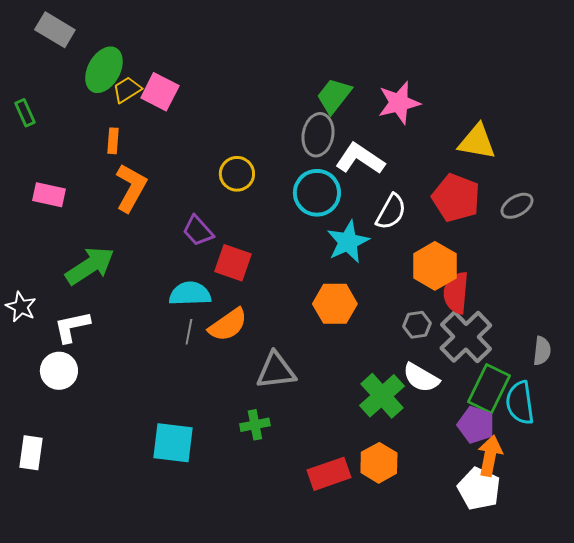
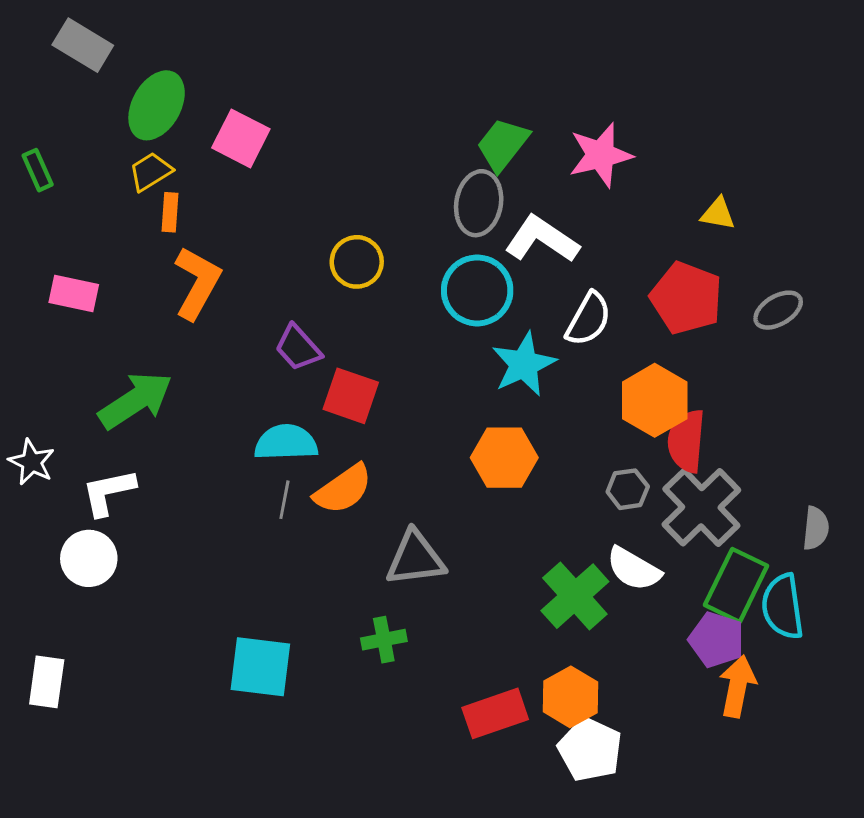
yellow trapezoid: (127, 90) -> (151, 172), moved
yellow triangle: (477, 142) -> (718, 214), size x0.6
white pentagon: (479, 489) -> (590, 750), moved

